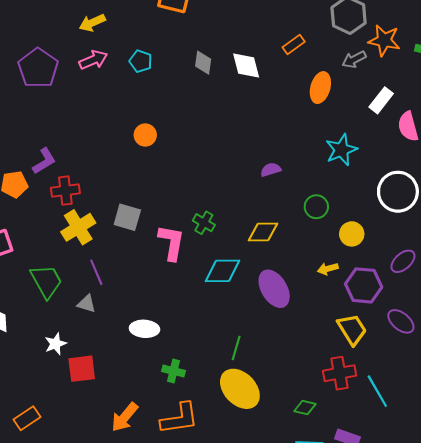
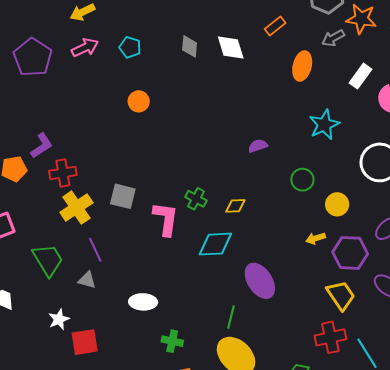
orange circle: (145, 135) -> (139, 101), moved
yellow diamond: (263, 232) -> (235, 206), moved, size x0.7
purple ellipse: (274, 289) -> (260, 281), moved

